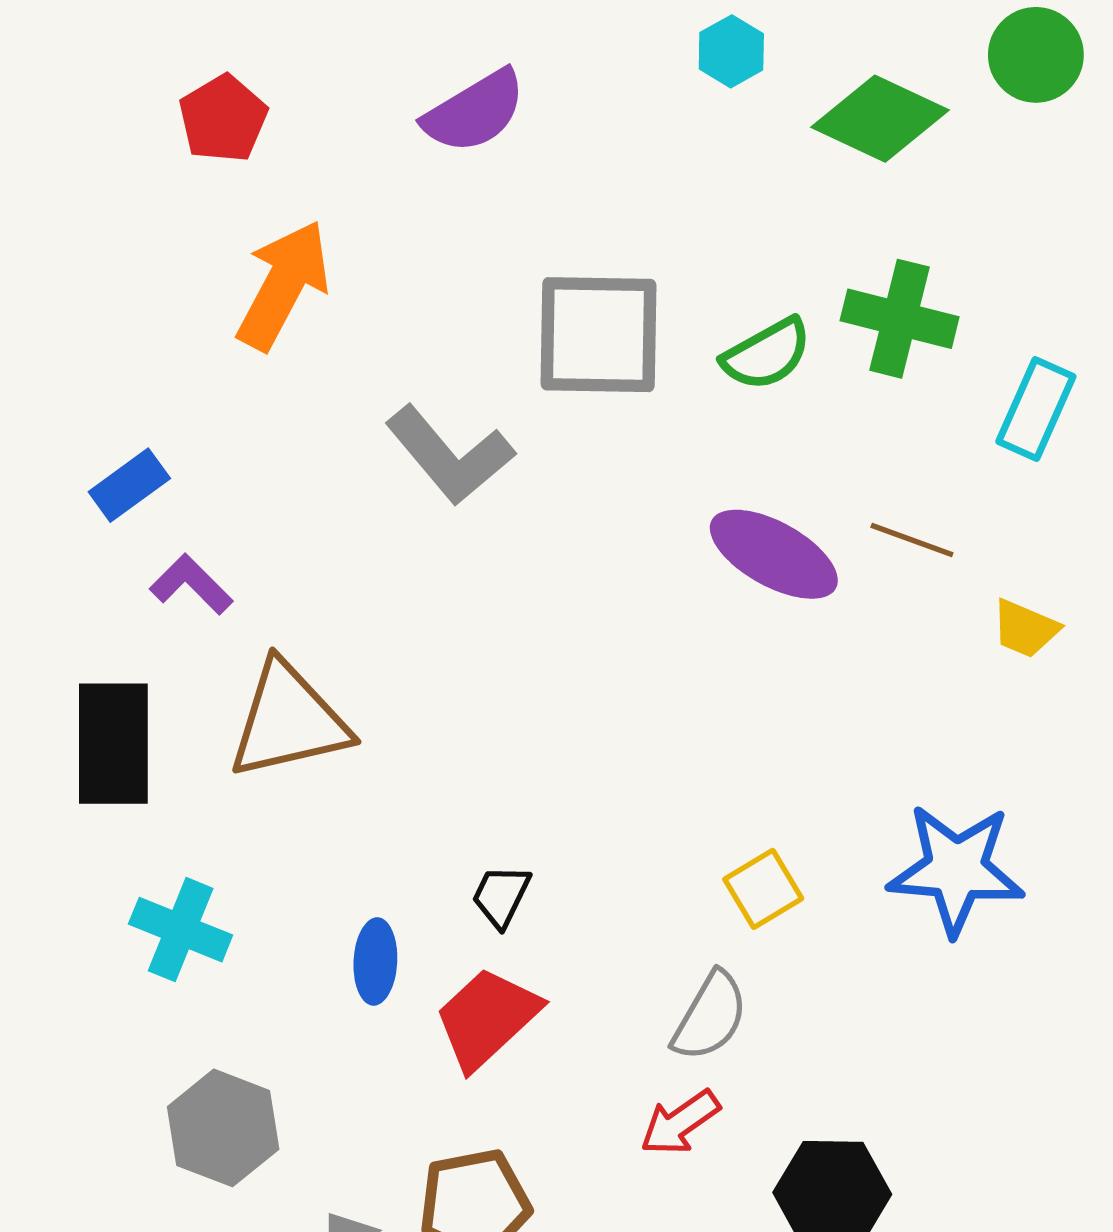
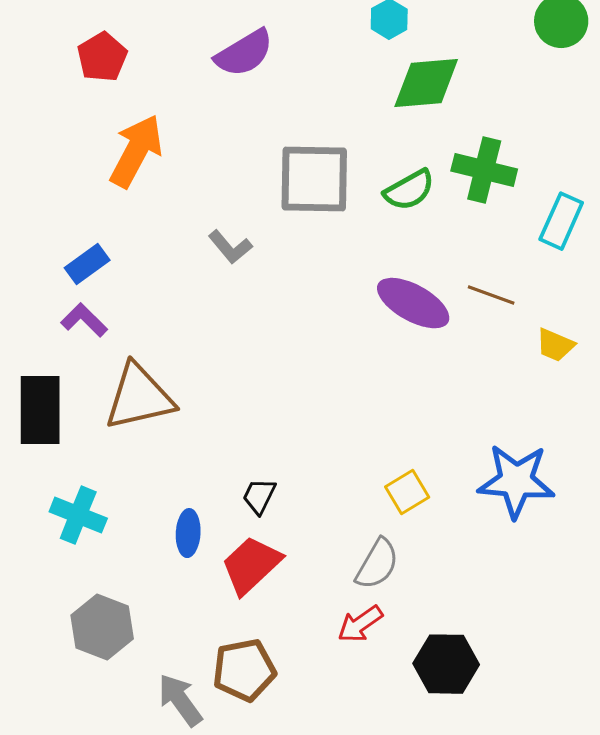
green diamond: (880, 119) -> (426, 83), moved, turned -30
gray L-shape: (450, 455) -> (230, 247), size x0.6
blue rectangle: (129, 485) -> (87, 264), moved

